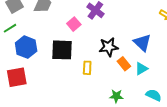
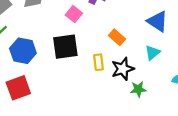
black star: (109, 47) -> (123, 69), moved
orange rectangle: (124, 64) -> (117, 37), moved
cyan triangle: (141, 69) -> (152, 53), moved

